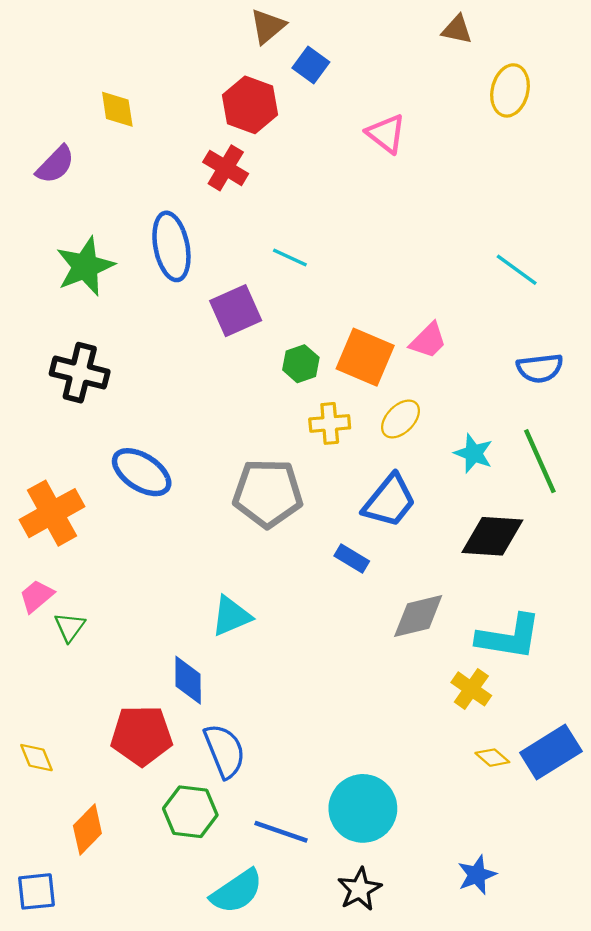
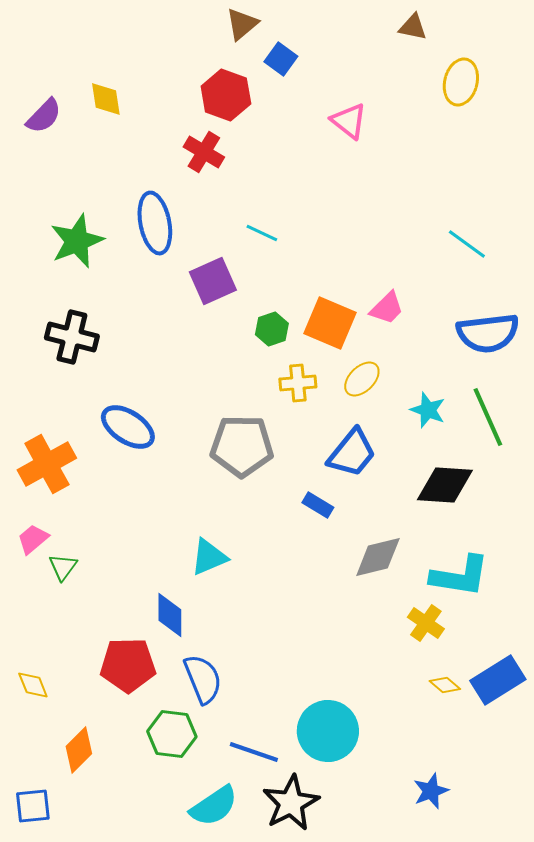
purple semicircle: (55, 165) -> (44, 116), moved
blue semicircle: (540, 368) -> (488, 333), size x1.5
black star: (360, 889) -> (291, 803), moved, size x1.4

